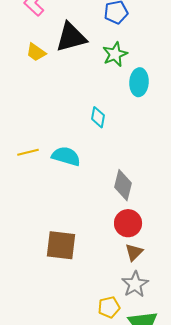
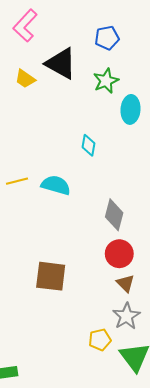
black triangle: (71, 37) -> (61, 63), turned 44
brown triangle: (134, 252) -> (125, 283), turned -30

